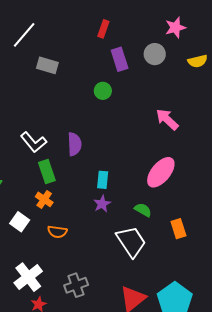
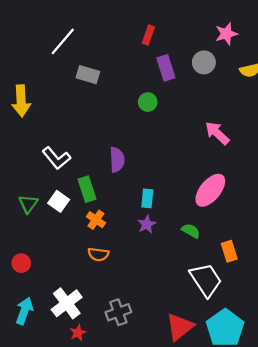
white L-shape: (34, 142) -> (56, 158), moved
orange cross: (44, 199) -> (96, 220), moved
white square: (20, 222) -> (59, 201), moved
white trapezoid: (131, 242) -> (206, 280), moved

